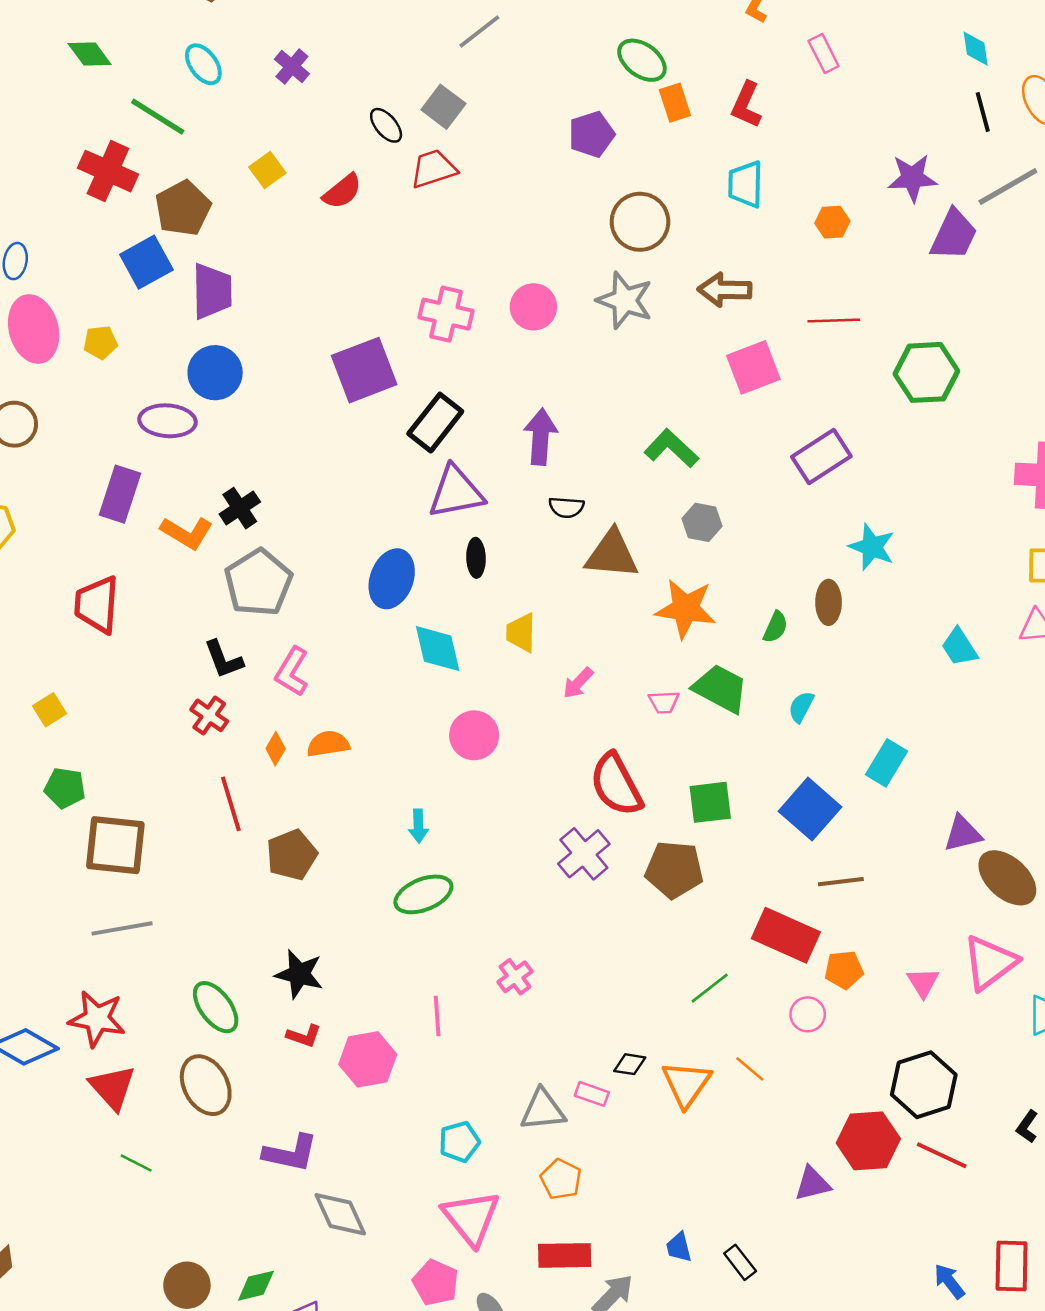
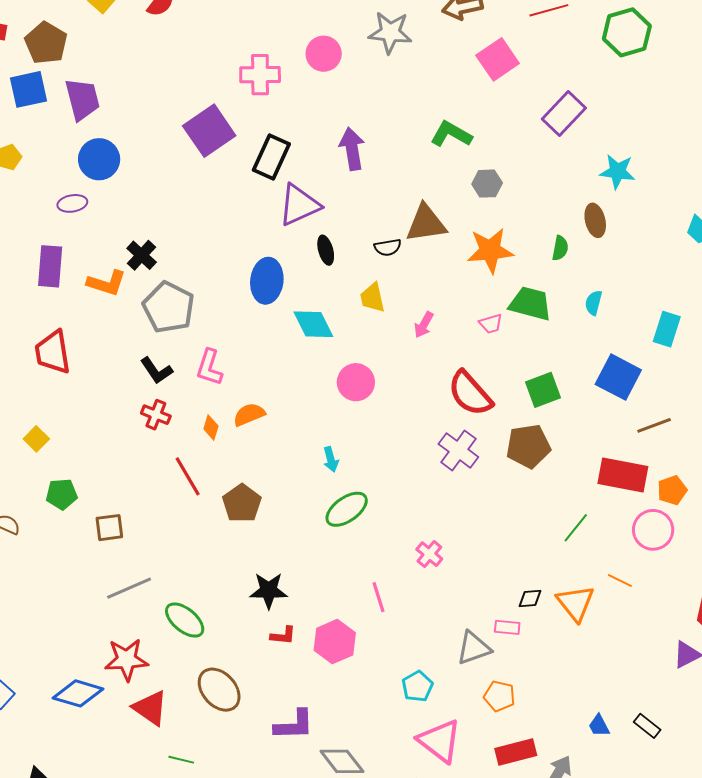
blue square: (146, 262) -> (28, 89), turned 30
purple ellipse: (167, 421) -> (72, 203), size x0.7
black semicircle: (566, 507) -> (388, 247), moved
brown square: (115, 845) -> (109, 528), size x0.6
green ellipse: (216, 1007) -> (185, 620), moved
pink circle: (808, 1014) -> (653, 530), size x1.5

